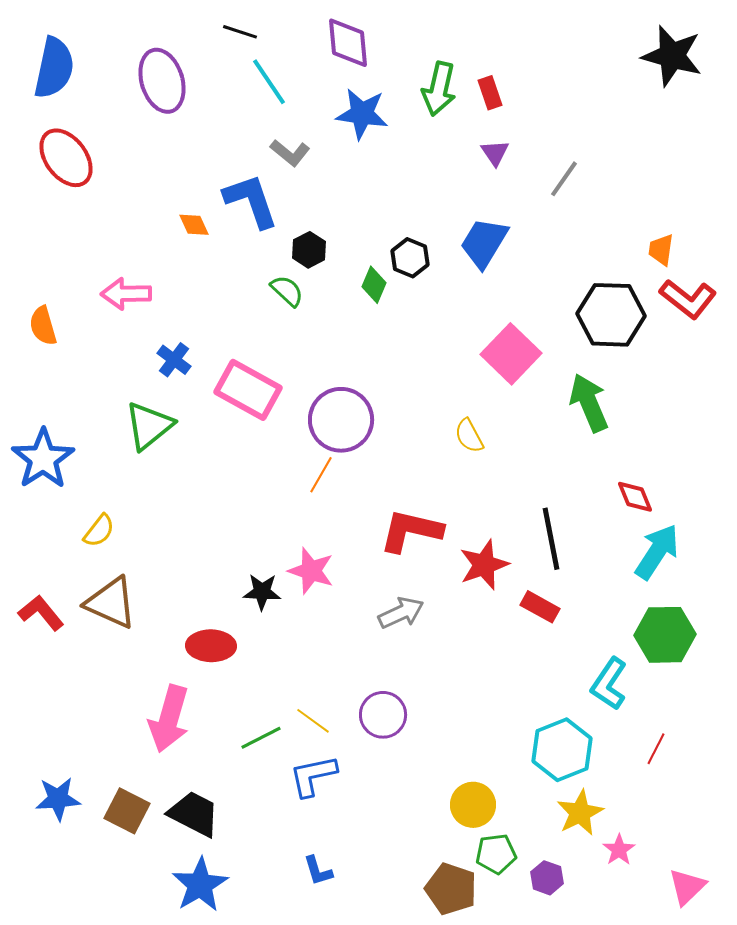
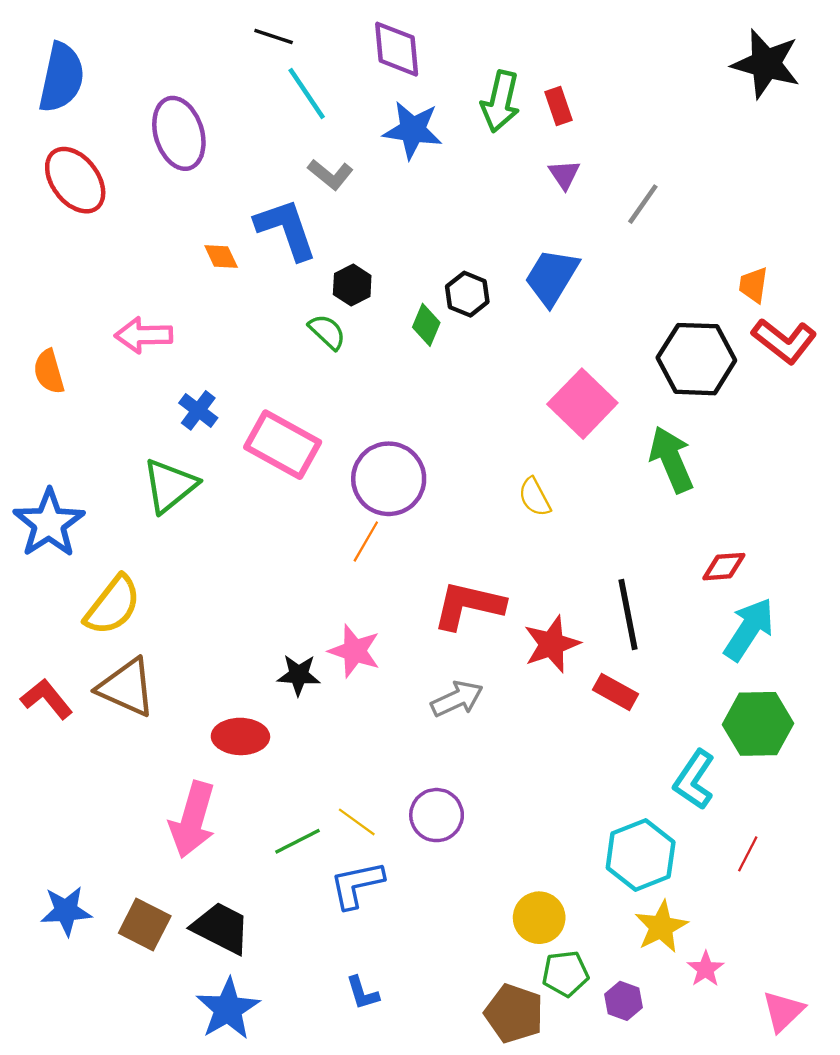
purple ellipse: (162, 81) -> (179, 133), moved
red diamond: (635, 497) -> (724, 567), turned -72
yellow semicircle: (99, 531) -> (113, 605), size x1.6

